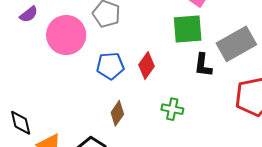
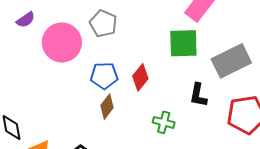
black L-shape: (203, 65) -> (198, 95), moved
brown diamond: (117, 113) -> (107, 107), moved

